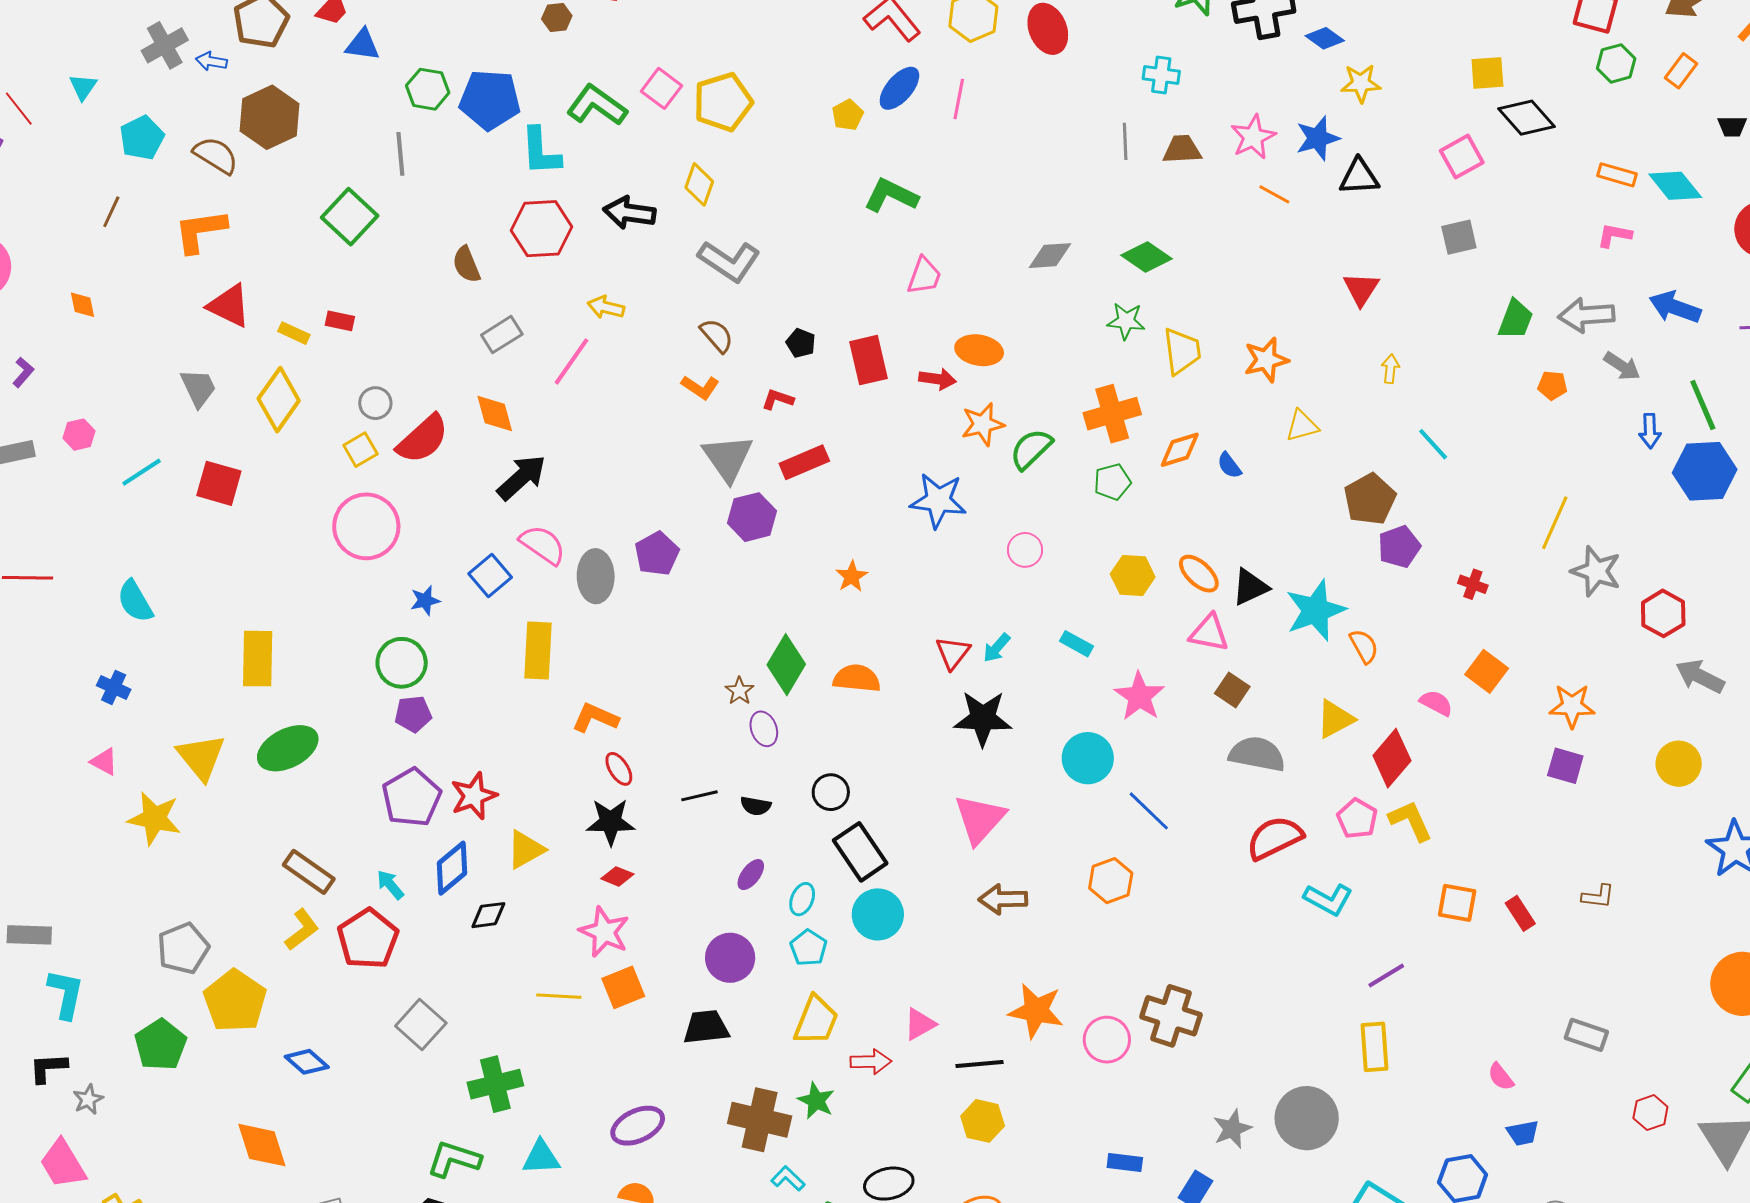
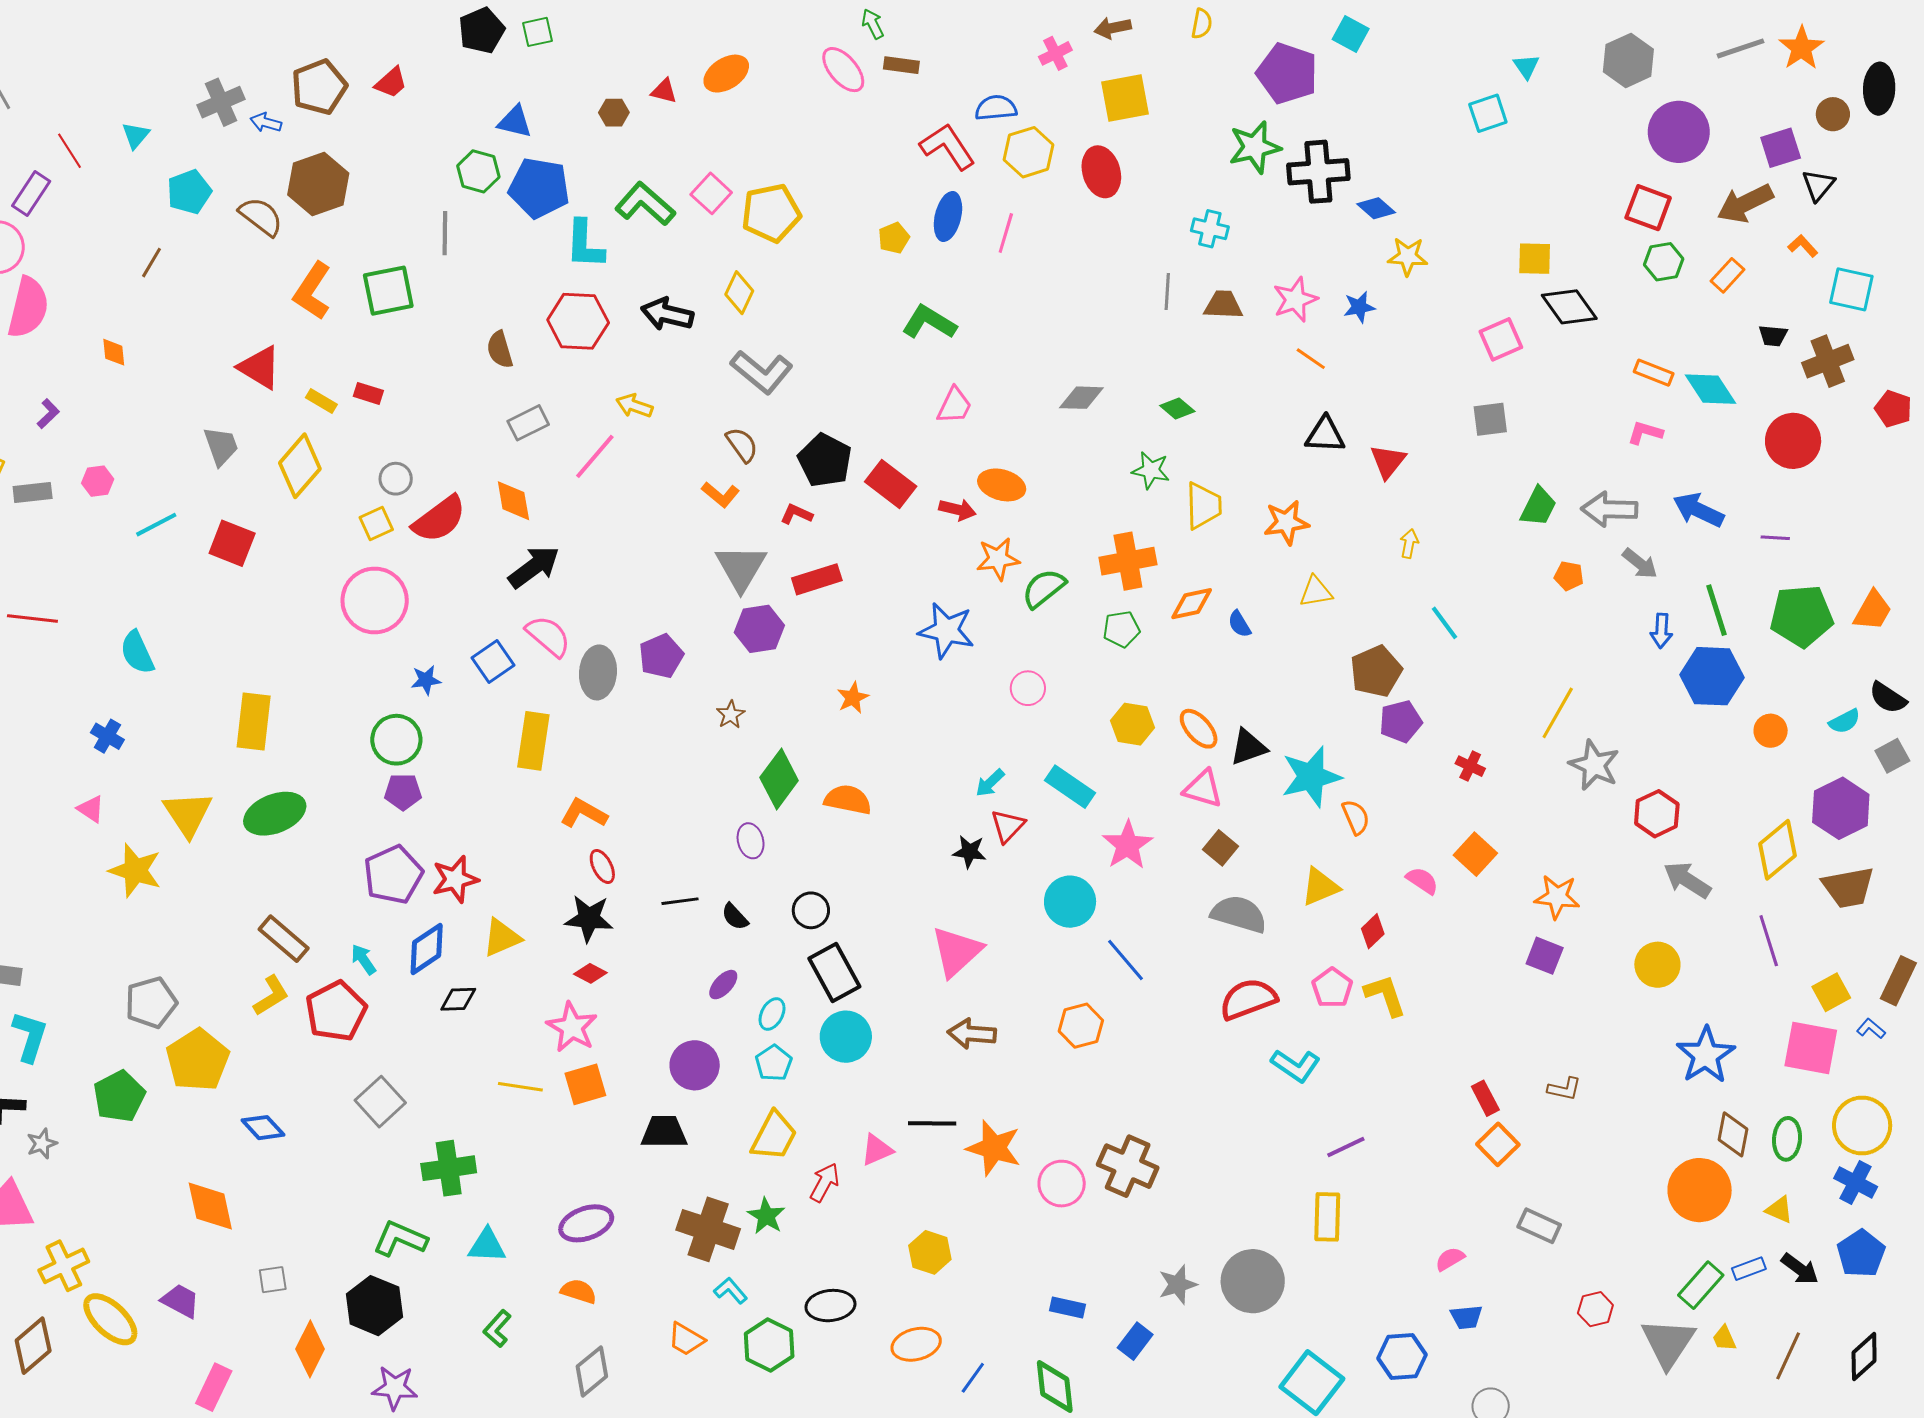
blue triangle: (362, 45) -> (515, 122), moved
blue ellipse: (899, 88) -> (948, 216), turned -33
blue star: (1318, 138) -> (1359, 307), size x0.7
black triangle: (1359, 177) -> (1325, 435), moved
green square: (350, 217) -> (388, 291), turned 30
orange L-shape: (200, 231) -> (312, 291), moved, turned -54
green diamond: (1146, 257) -> (1177, 408), size x0.7
black pentagon: (801, 343) -> (825, 460), size x1.8
red rectangle: (869, 360) -> (891, 484), turned -45
cyan rectangle: (1077, 644) -> (1070, 787), size x1.5
red triangle: (953, 653) -> (1008, 826), moved
brown star: (739, 691) -> (731, 715), moved
black star: (983, 718) -> (969, 852), size x0.6
red diamond: (1392, 758) -> (1373, 931), size x0.6
black semicircle: (756, 806) -> (735, 917), turned 32
orange square: (1457, 903) -> (1498, 1144), moved, turned 30
red arrow: (871, 1062) -> (825, 1182), turned -66
black line: (980, 1064) -> (932, 1123), moved
pink semicircle: (1501, 1077) -> (1450, 1259), turned 92

